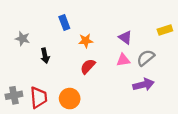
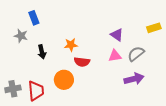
blue rectangle: (64, 22) -> (34, 18), moved
orange star: (86, 41) -> (71, 45), moved
red semicircle: (88, 66) -> (82, 62), turned -126
orange circle: (70, 99) -> (64, 80), moved

